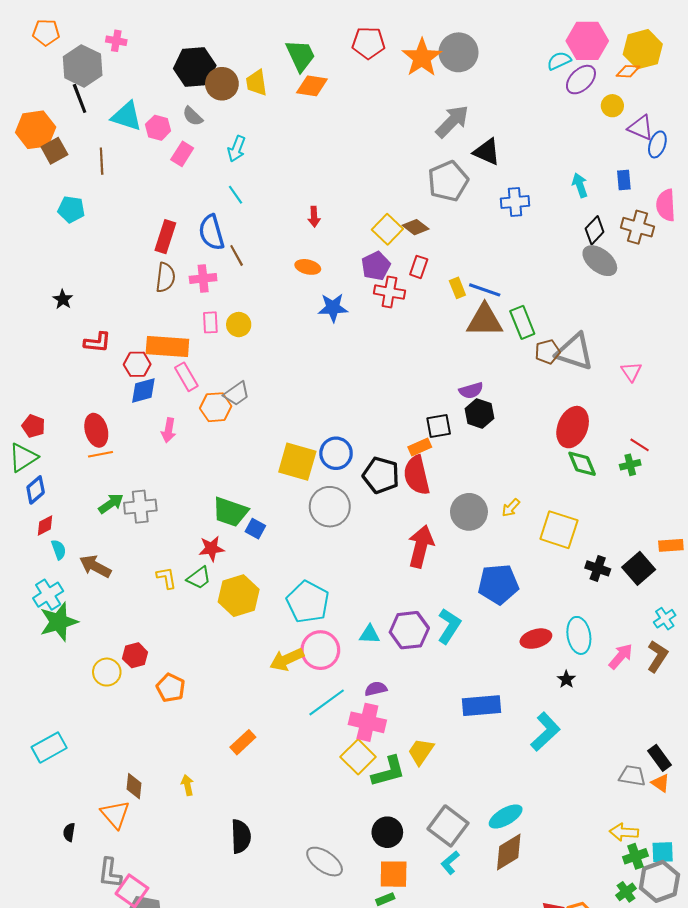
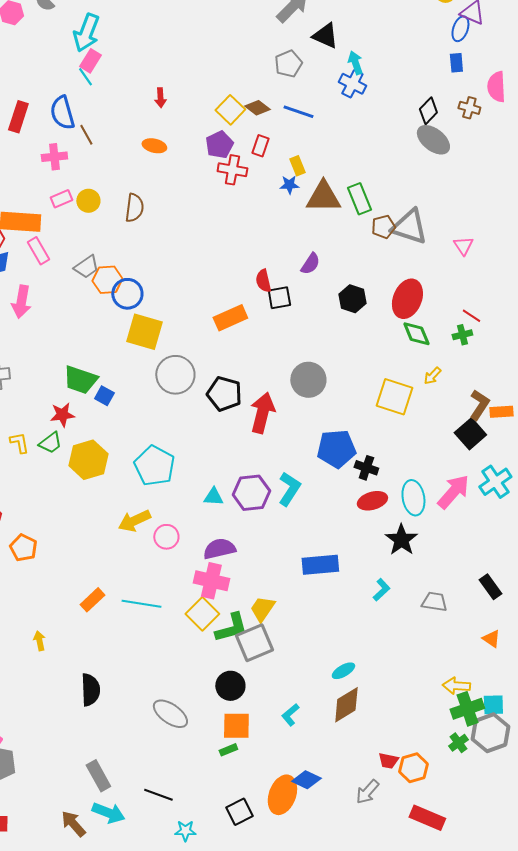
blue ellipse: (657, 144) -> (460, 29), moved
cyan arrow: (237, 149) -> (86, 33), size x1.5
pink rectangle: (182, 154) -> (90, 61), moved
gray pentagon: (448, 181) -> (288, 64), size x0.7
cyan arrow: (580, 185) -> (355, 63), moved
blue cross: (515, 202) -> (352, 84), turned 32
brown cross: (638, 227) -> (469, 108), size x0.7
brown semicircle: (165, 277) -> (134, 208), moved
blue line: (485, 290) -> (298, 112), moved
blue star: (333, 308) -> (289, 185), moved, size x0.7
pink rectangle: (210, 322) -> (61, 199), turned 70
purple semicircle: (471, 390) -> (310, 264), turned -40
orange hexagon: (216, 407) -> (107, 280), moved
black hexagon: (479, 413) -> (352, 299), moved
pink arrow: (169, 430) -> (21, 302), size x1.4
orange rectangle: (420, 447) -> (230, 318), moved, size x1.5
blue circle: (336, 453) -> (127, 294), moved
black pentagon: (381, 475) -> (224, 394), moved
red semicircle: (417, 475) -> (263, 281), moved, size x0.6
yellow arrow: (511, 508) -> (432, 376), moved
black cross: (598, 568) -> (366, 468), moved
cyan cross: (665, 619) -> (495, 482), size x1.5
pink circle: (320, 650) -> (166, 537), moved, size x0.7
pink arrow: (621, 656) -> (453, 492), moved, size x1.4
brown L-shape: (657, 656) -> (479, 405), moved
black star: (566, 679) -> (401, 540), size x1.8
purple semicircle: (376, 689) -> (219, 549), size x1.5
cyan line: (327, 702) -> (141, 604), moved, turned 45
cyan L-shape: (545, 732) -> (381, 590), size x0.6
black rectangle: (659, 758) -> (490, 587), moved
gray trapezoid: (632, 776) -> (434, 602), moved
cyan ellipse: (506, 817) -> (343, 671), size x0.7
gray square: (448, 826) -> (254, 643), moved, turned 30
green cross: (635, 856) -> (467, 709), size x1.4

